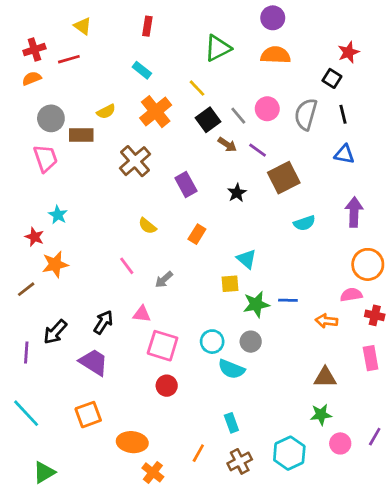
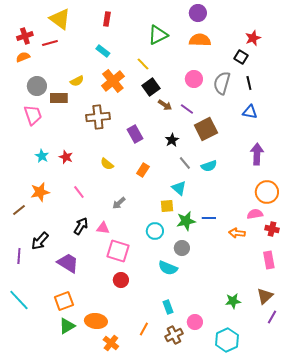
yellow triangle: (83, 26) -> (60, 19), size x1.6
gray line: (238, 116) -> (185, 163), moved
brown cross: (135, 161) -> (98, 117), turned 35
cyan semicircle: (304, 223) -> (209, 166), moved
red star: (34, 237) -> (66, 157), moved
pink line: (127, 266) -> (79, 192), moved
black arrow: (103, 322) -> (81, 226), moved
cyan circle: (212, 342) -> (155, 231), moved
brown triangle: (325, 377) -> (265, 296), moved, turned -42
pink circle: (340, 443) -> (195, 322), moved
cyan hexagon: (289, 453) -> (227, 340), moved
green triangle: (44, 472) -> (67, 326), moved

